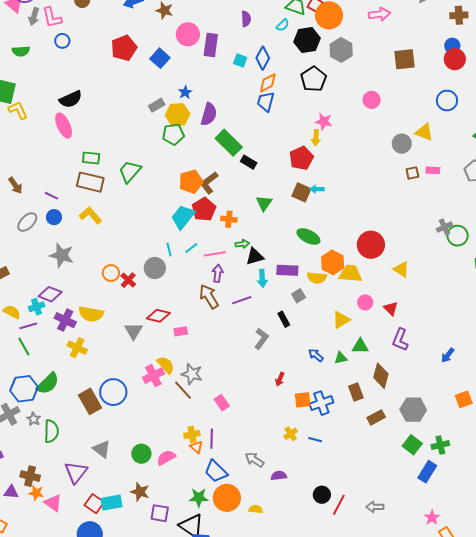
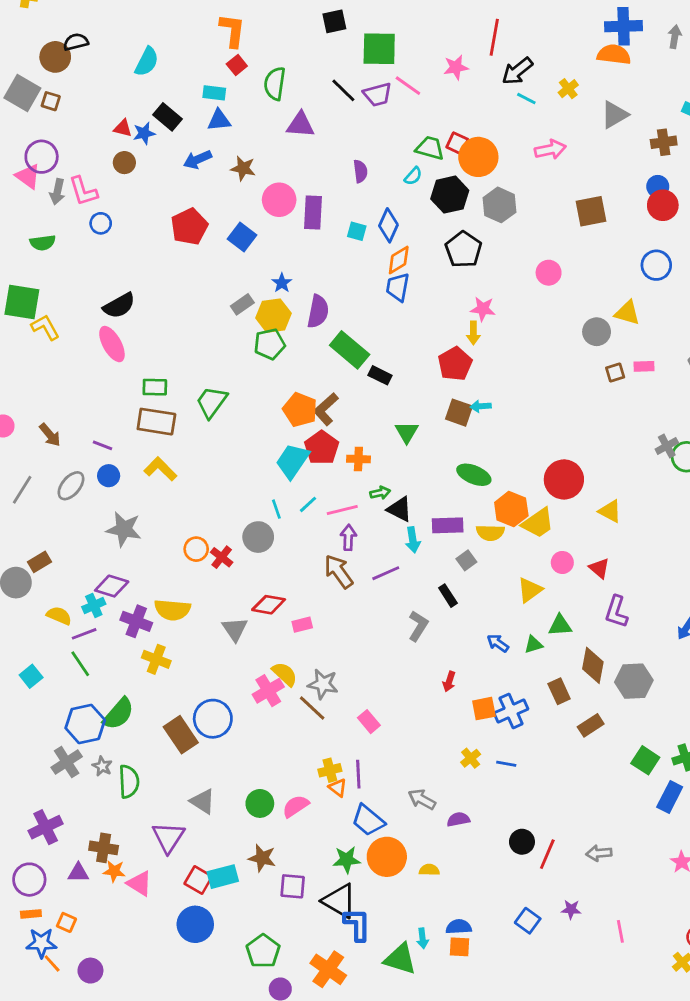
orange pentagon: (191, 182) -> (300, 410), turned -30
black triangle: (255, 256) -> (400, 509), turned 48
yellow trapezoid: (350, 274) -> (538, 523), turned 145
gray hexagon: (413, 410) -> (634, 681), moved

